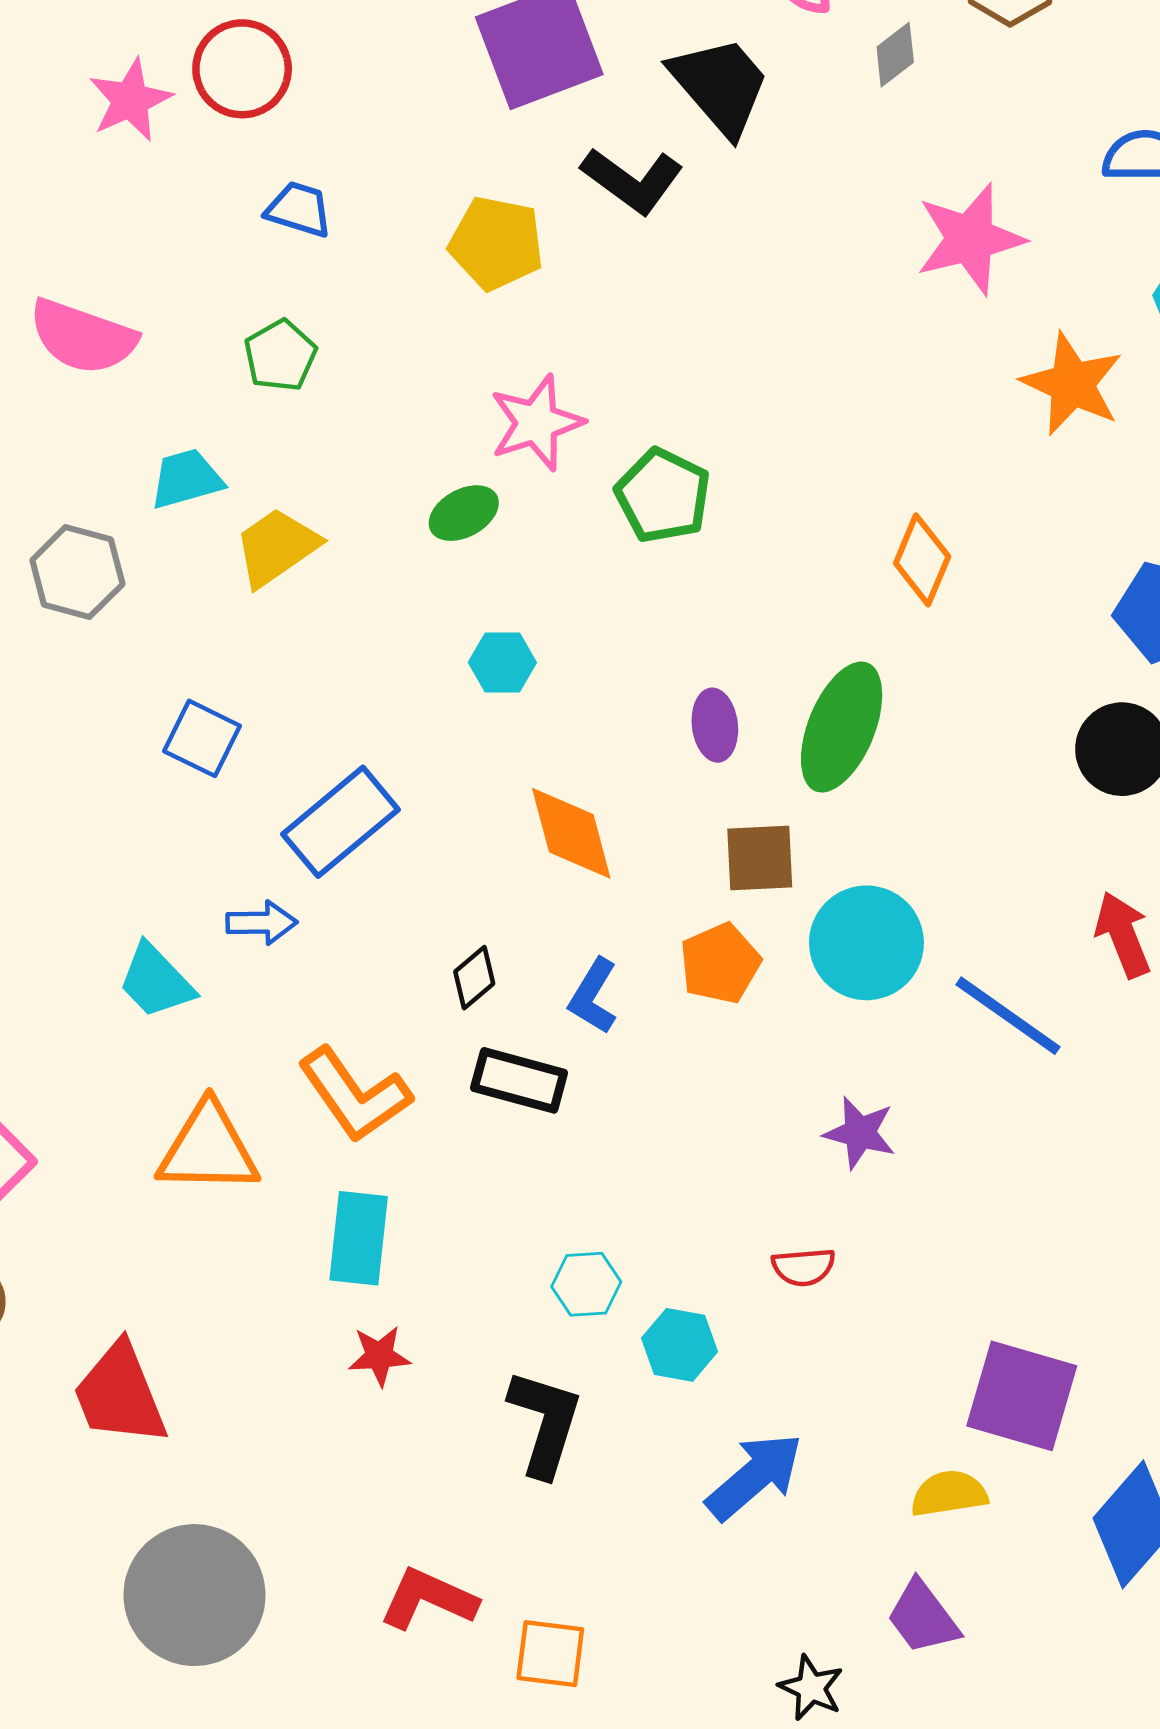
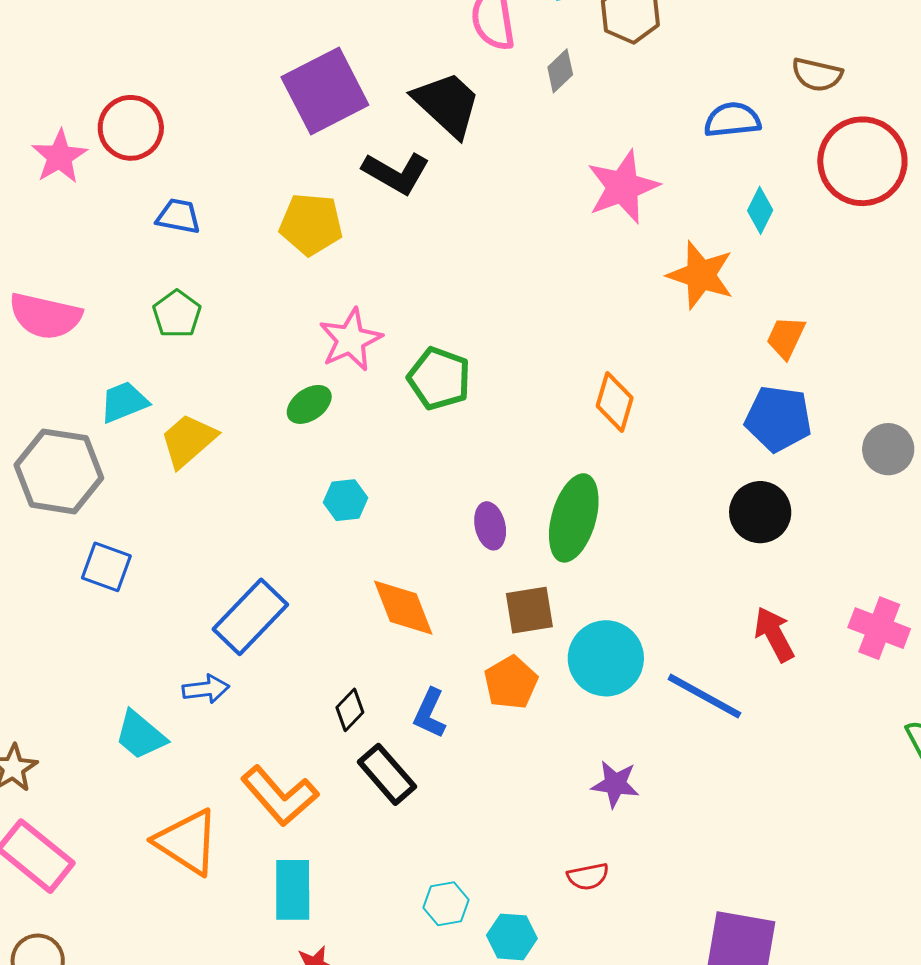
gray hexagon: (77, 572) -> (59, 471), size x1.4
blue square: (202, 738) -> (106, 567), moved
black rectangle: (519, 1080) -> (387, 774), turned 40
orange triangle: (208, 1149) -> (187, 842), turned 38

